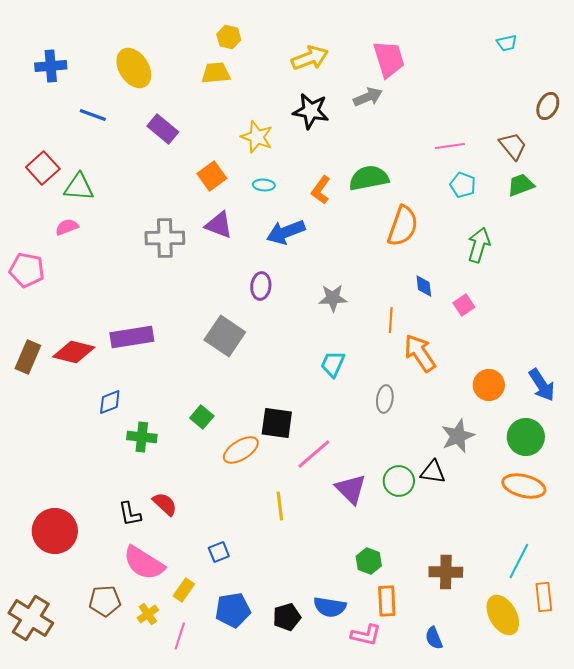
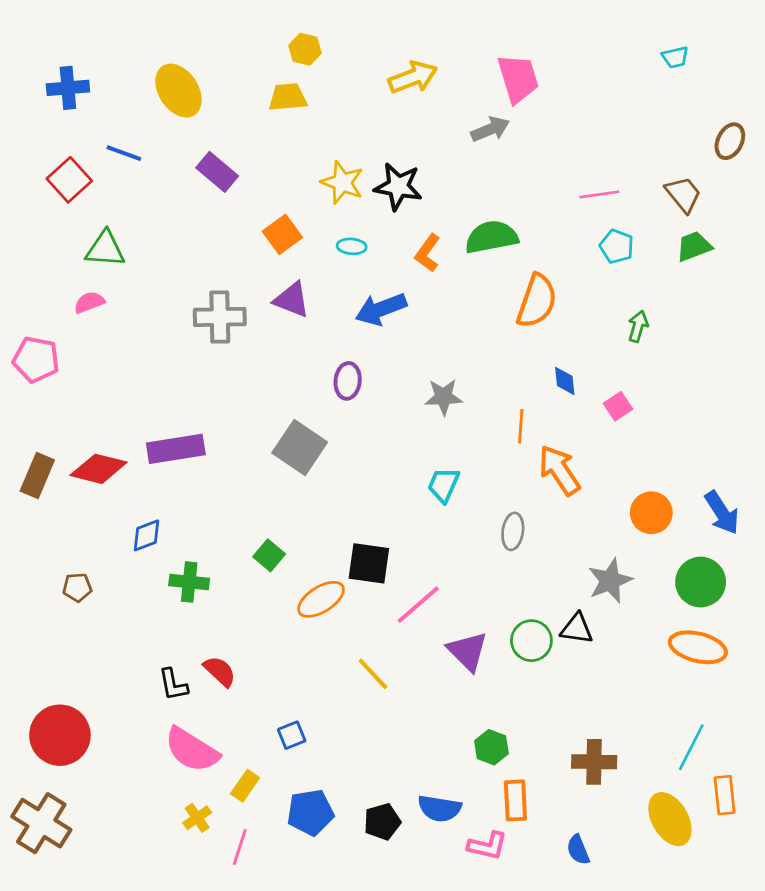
black star: (311, 111) -> (398, 186), moved
red square: (43, 168) -> (69, 180), moved
green arrow: (479, 245) -> (638, 326), size x0.7
yellow line: (280, 506) -> (373, 674), turned -36
red circle: (55, 531) -> (60, 735), moved
brown pentagon: (105, 601) -> (77, 587), moved, size x0.7

